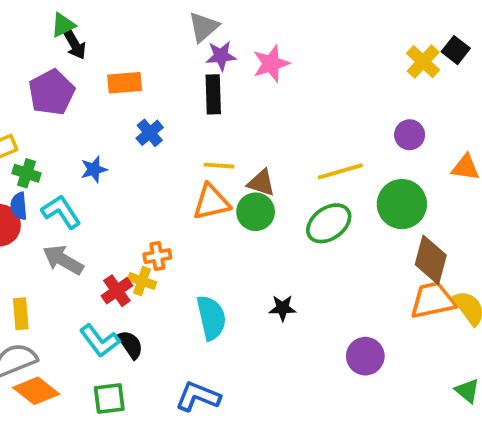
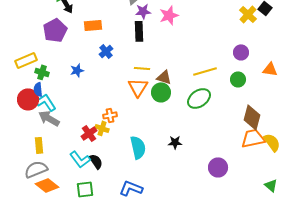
orange triangle: (211, 202) -> (138, 87), turned -45
green circle: (402, 204) -> (238, 79), moved, size x0.6
cyan L-shape: (61, 212) -> (46, 102), moved
gray arrow: (63, 260) -> (49, 118), moved

